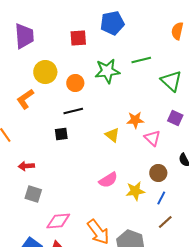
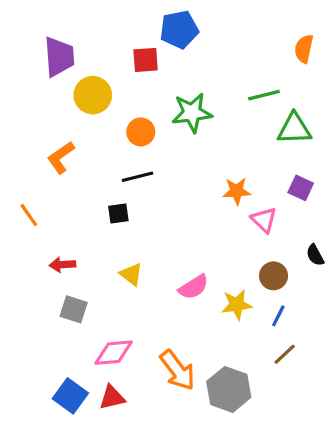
blue pentagon: (112, 23) -> (179, 30), moved
green line: (141, 60) -> (264, 95), moved
yellow circle: (45, 72) -> (93, 95), moved
green triangle: (171, 81) -> (294, 129), turned -45
yellow triangle: (112, 135) -> (131, 274), moved

